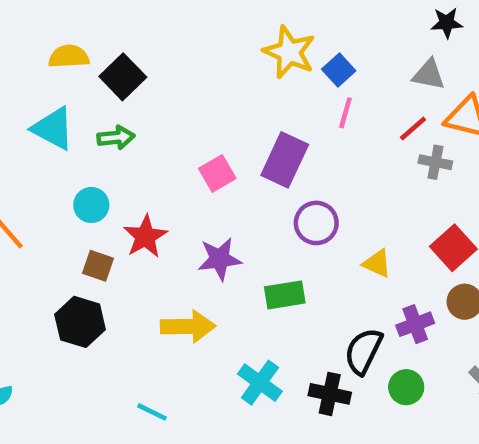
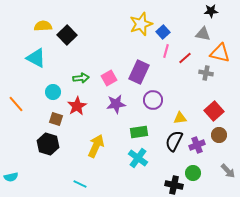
yellow star: (289, 52) -> (141, 24), turned 30
red line: (413, 129) -> (185, 58), moved
green arrow: (116, 137) -> (81, 78), moved
purple star: (220, 259) -> (116, 104), moved
yellow triangle: (377, 263) -> (180, 118), turned -32
yellow arrow: (188, 326) -> (96, 146), turned -65
black semicircle: (363, 351) -> (174, 141), moved
cyan cross: (260, 383) -> (138, 158), moved
black cross: (330, 394) -> (174, 185), moved

